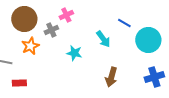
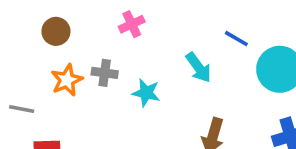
brown circle: (24, 19) -> (56, 31), size x0.6
gray cross: (51, 30) -> (105, 73), moved, turned 32

